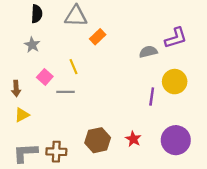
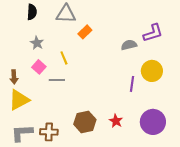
gray star: (32, 45) -> (37, 43), moved
yellow triangle: (22, 115) -> (19, 100), size x1.6

